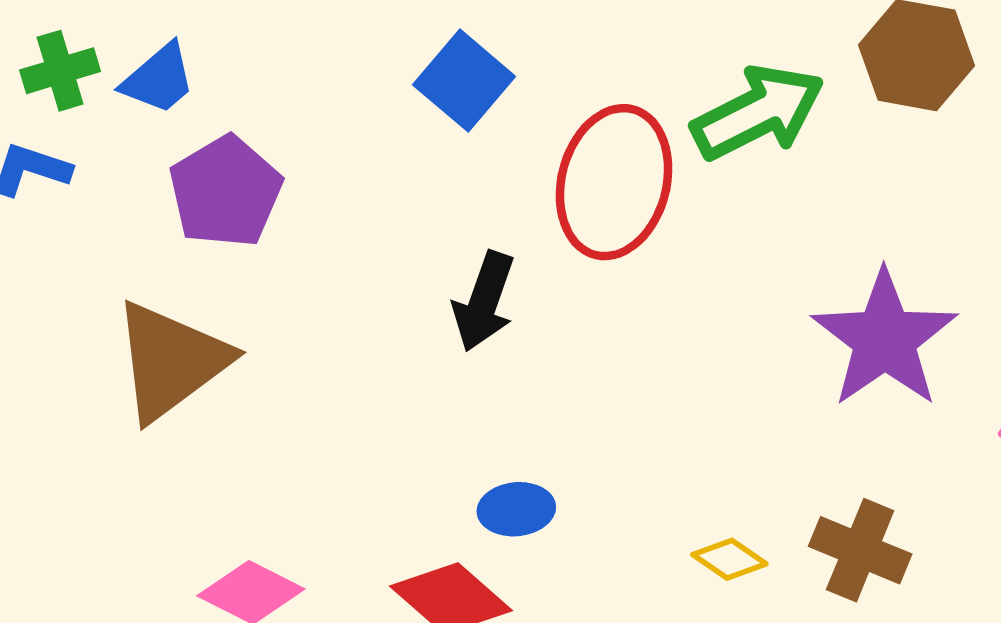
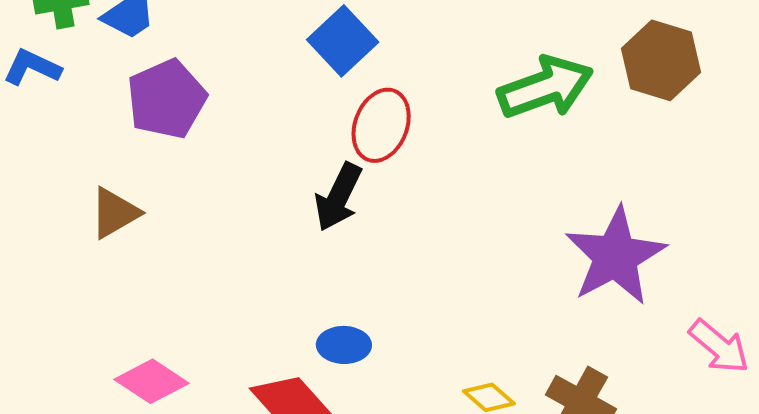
red ellipse: (614, 182) -> (381, 125), moved, size x0.7
brown triangle: (171, 361) -> (115, 213), size x0.6

